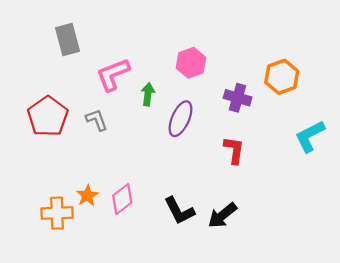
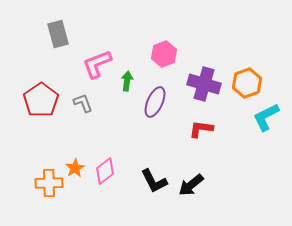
orange hexagon: (282, 77) -> (247, 83), moved
purple cross: (238, 98) -> (204, 84), size x1.4
red L-shape: (234, 150) -> (201, 129), turned -90

